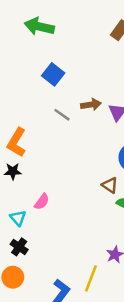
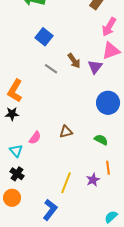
brown arrow: (91, 105) -> (74, 61), turned 63
brown triangle: (110, 185) -> (66, 132), moved, turned -48
yellow line: (91, 278) -> (66, 183), moved

